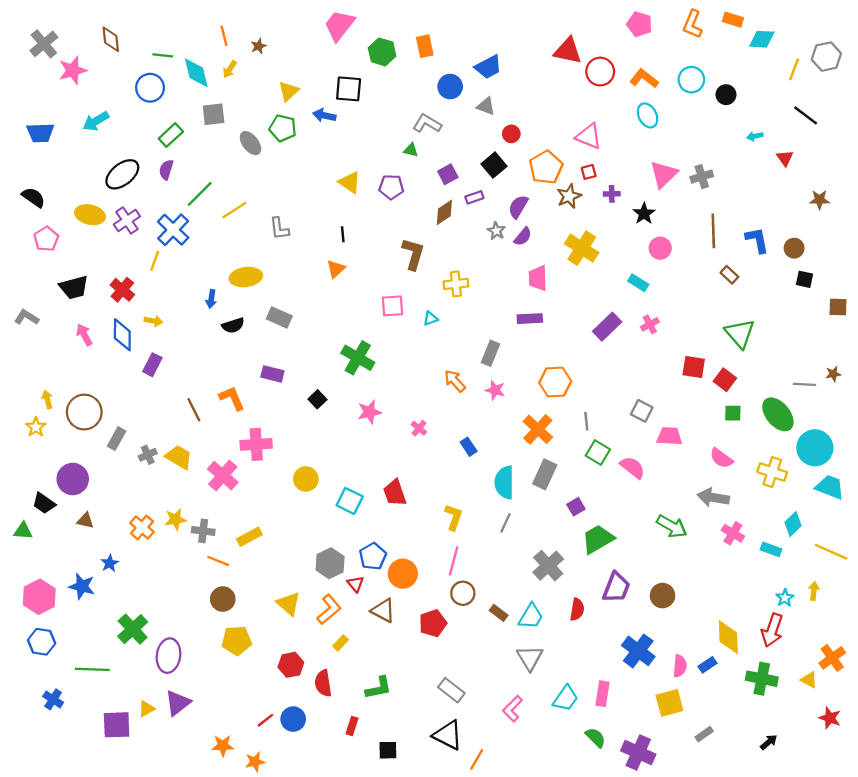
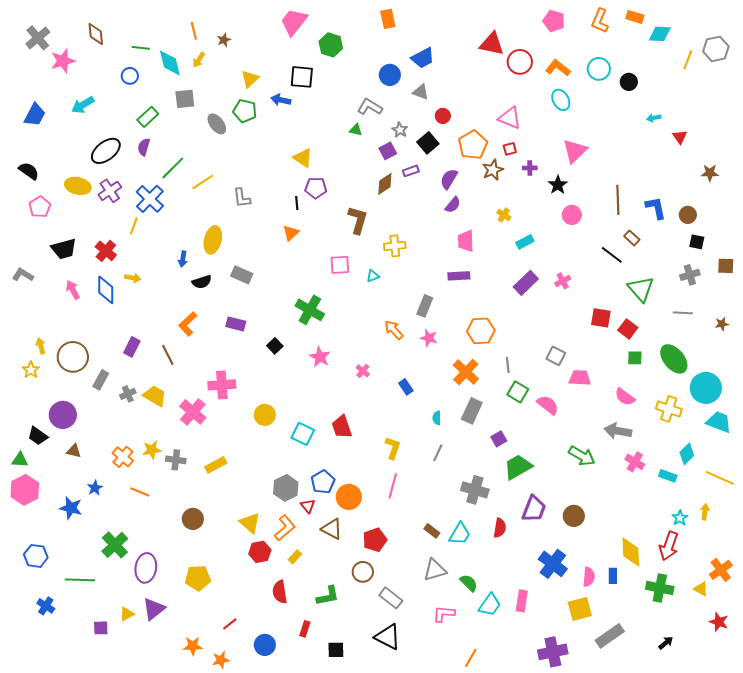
orange rectangle: (425, 46) -> (388, 19), moved
blue circle: (150, 88) -> (130, 76), size x0.7
black line: (806, 115) -> (612, 255), moved
blue trapezoid: (40, 133) -> (35, 115), turned -60
gray cross: (702, 177) -> (690, 275), moved
purple pentagon: (391, 187) -> (316, 188), moved
gray star: (496, 231) -> (400, 130), moved
yellow cross: (582, 248) -> (504, 215), size x0.5
yellow ellipse: (246, 277) -> (213, 240), turned -68
cyan rectangle: (638, 283) -> (525, 242), moved, turned -60
purple rectangle: (152, 365) -> (132, 347), moved
gray line: (804, 384) -> (683, 313), moved
orange L-shape: (232, 398) -> (188, 324), moved, turned -110
pink star: (369, 412) -> (320, 357), turned -30
cyan semicircle: (504, 482) -> (437, 418), size x0.5
orange line: (218, 561) -> (140, 492), moved
gray cross: (548, 566) -> (475, 490), turned -32
brown circle: (463, 593) -> (363, 572), moved
pink hexagon: (39, 597) -> (25, 490), moved
yellow pentagon: (237, 641) -> (198, 578), moved
gray triangle: (530, 658) -> (435, 570), moved, turned 45
red hexagon: (291, 665) -> (260, 552), moved
blue rectangle: (708, 665) -> (613, 576), turned -56
pink L-shape: (512, 709) -> (444, 614), turned 50
blue circle: (293, 719) -> (265, 645), moved
purple square: (117, 725) -> (101, 628), size x0.6
gray rectangle: (704, 734) -> (610, 636), size x1.8
green semicircle: (596, 738) -> (469, 583), moved
purple cross: (638, 753) -> (553, 652), turned -36
orange line: (477, 759) -> (471, 658), moved

